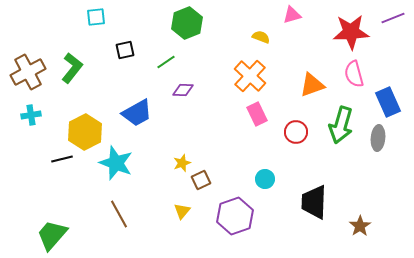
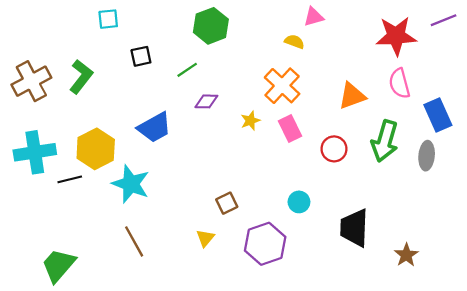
pink triangle: (292, 15) -> (314, 17), moved
cyan cross: (31, 115) -> (35, 152), moved, size x1.8
yellow star: (182, 163) -> (250, 121), moved

